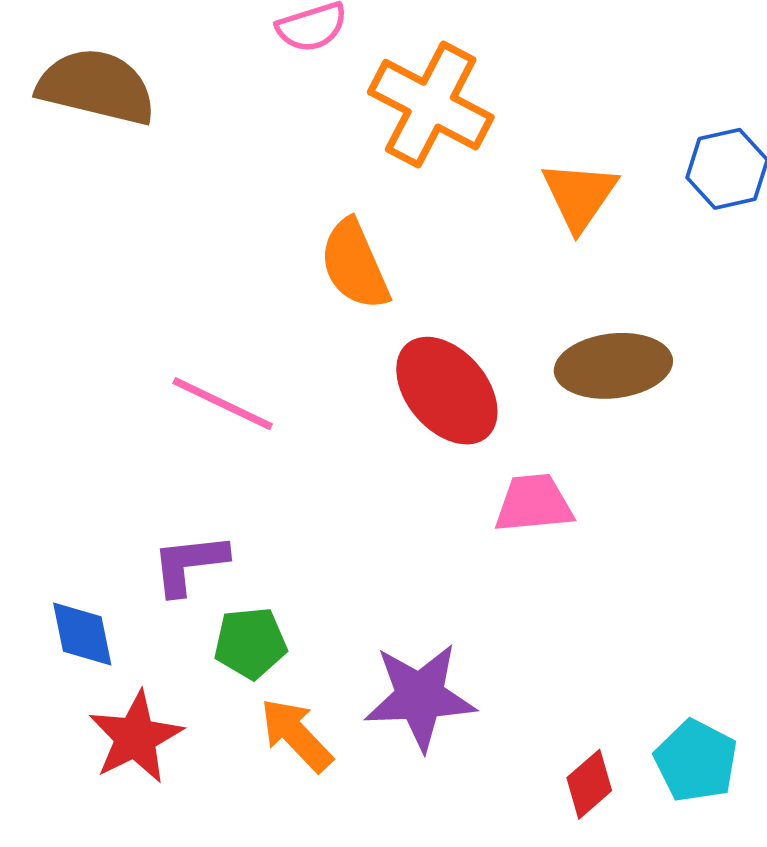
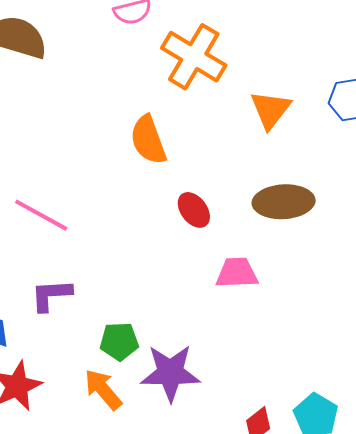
red ellipse: (447, 391) -> (194, 210), size x0.6
pink line: (223, 404) -> (41, 215), moved
green pentagon: (250, 643) -> (119, 341), moved

